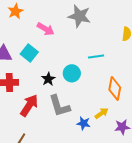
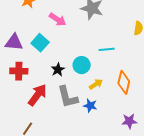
yellow arrow: (102, 113) -> (96, 84), moved
blue star: (84, 123) -> (90, 106), moved

